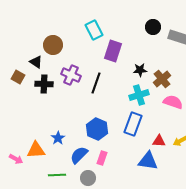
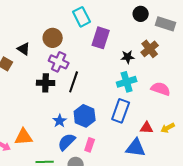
brown circle: (53, 45) -> (53, 38), moved
brown cross: (162, 79) -> (150, 49), moved
black line: (96, 83) -> (74, 82), moved
black cross: (44, 84) -> (46, 83), moved
blue star: (58, 138) -> (60, 121), moved

